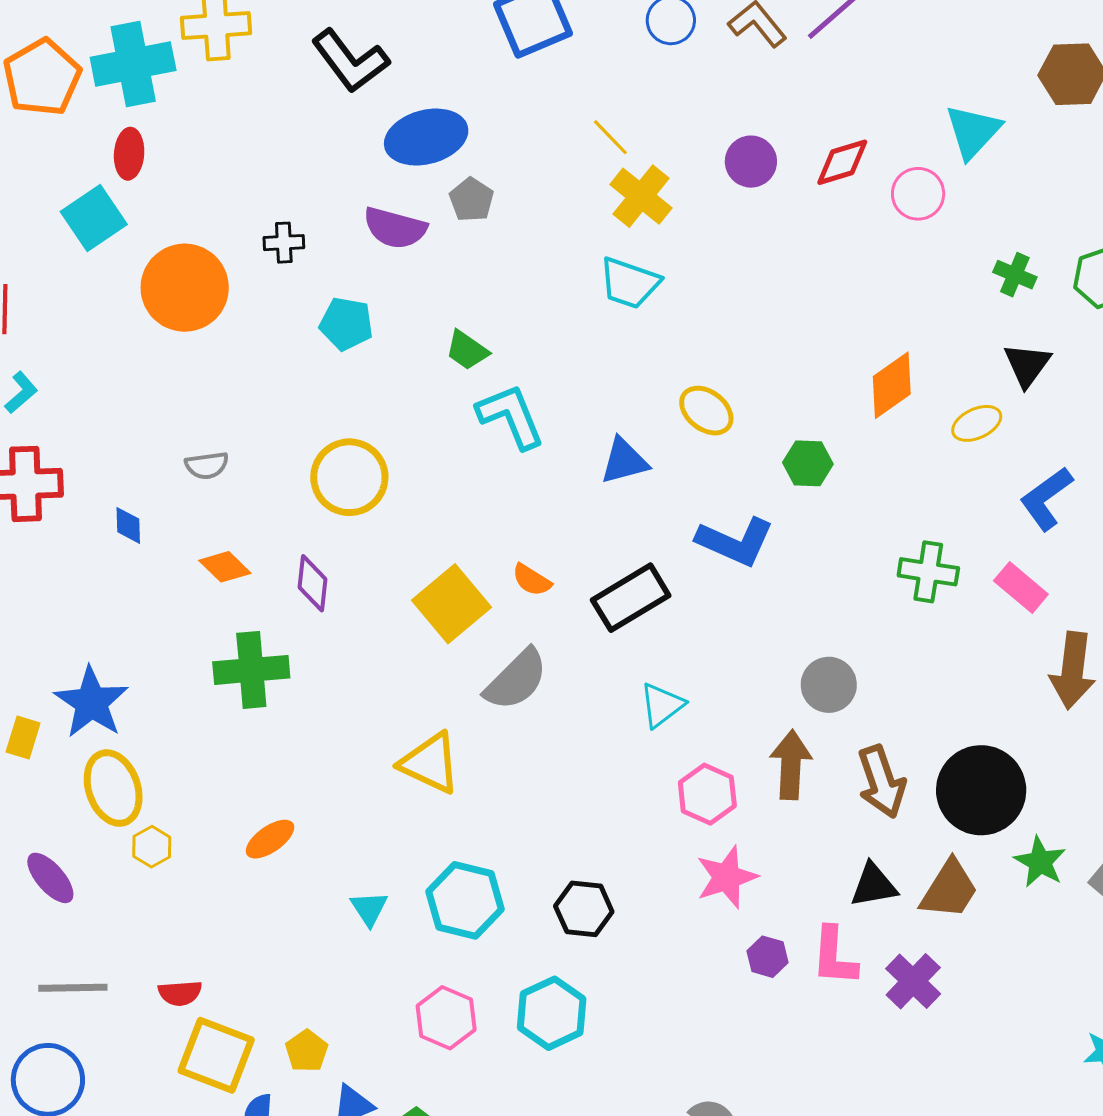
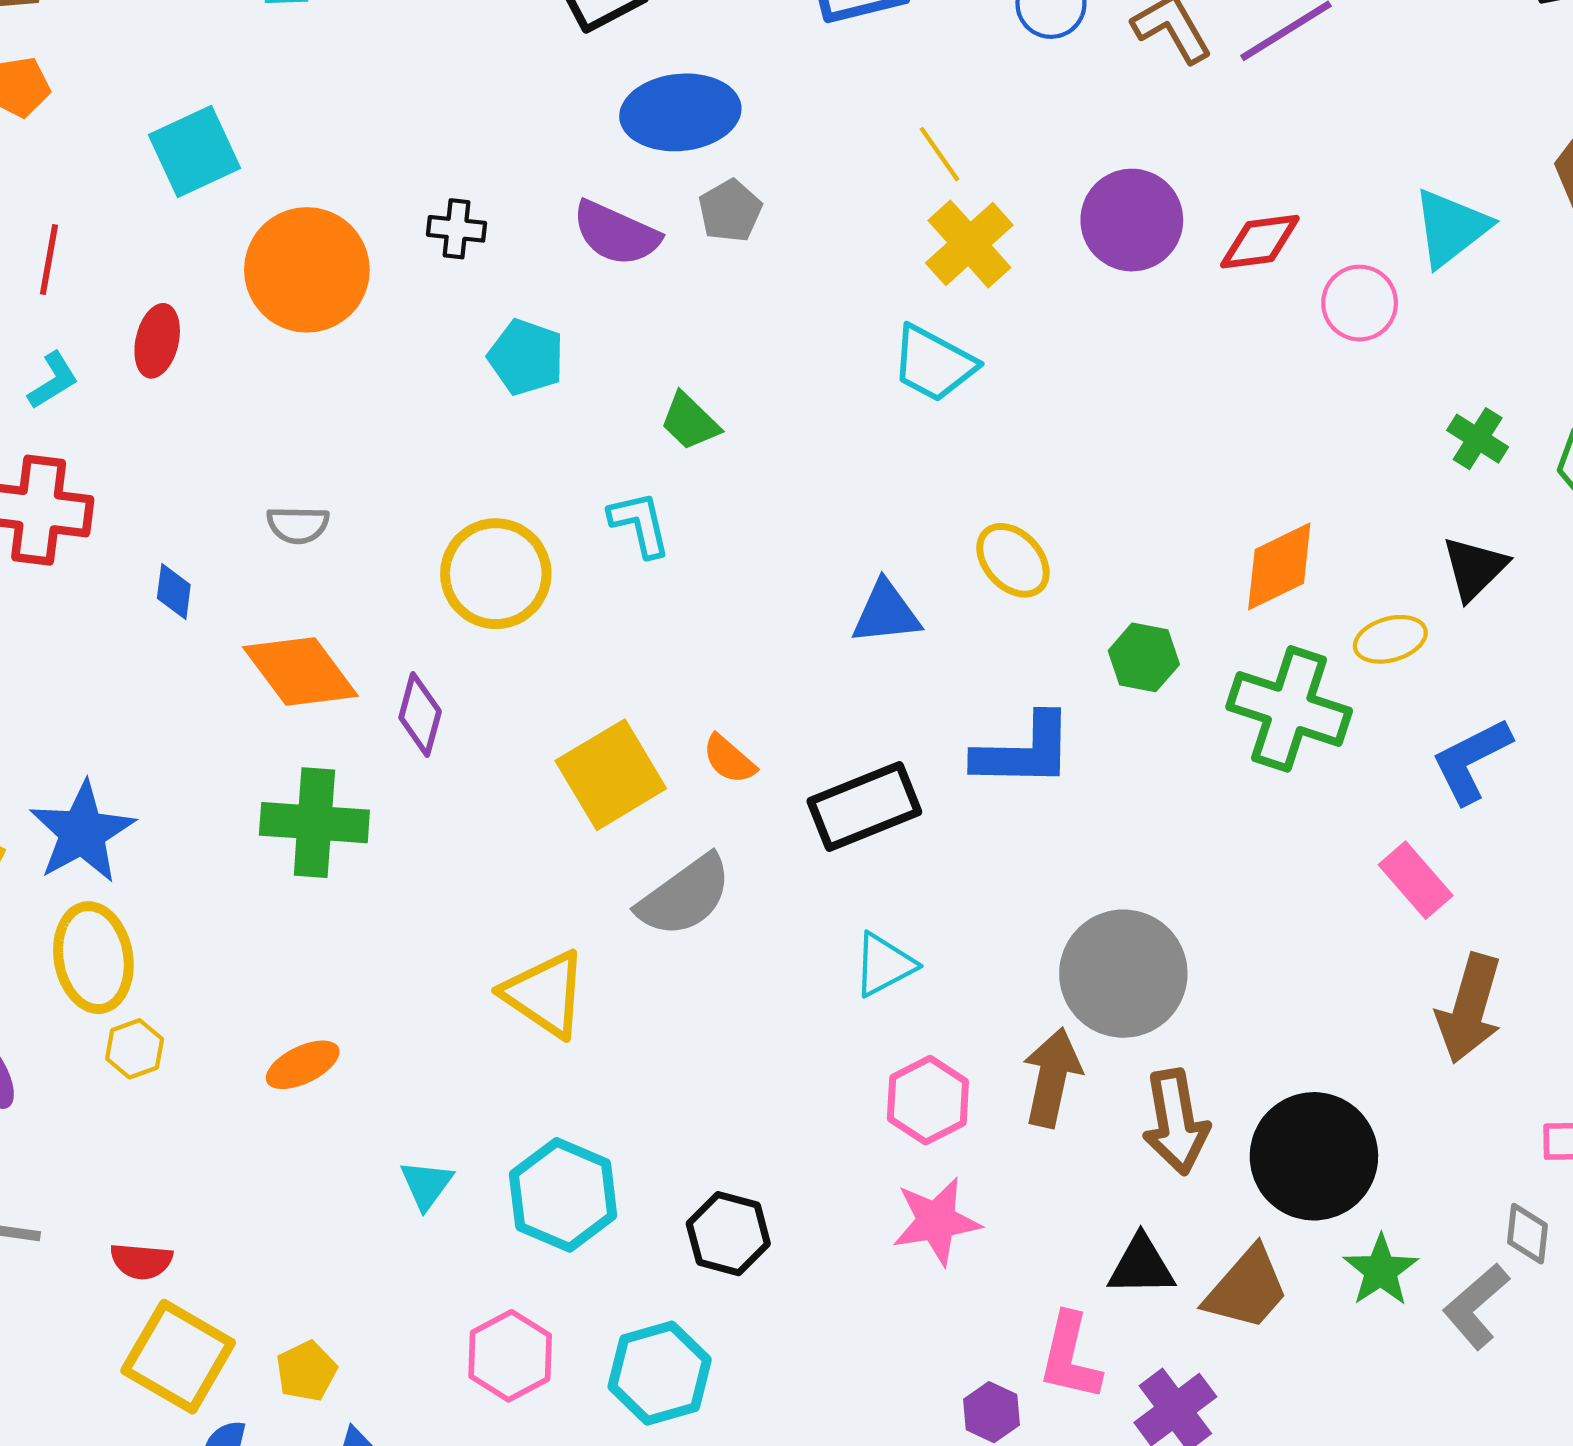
red ellipse: (129, 154) -> (157, 341), moved
purple circle: (751, 162) -> (1132, 220), size x1.4
cyan L-shape: (511, 416) -> (640, 524), moved, size x0.7
blue L-shape: (735, 542) -> (1024, 751), turned -32
orange diamond: (225, 567) -> (300, 672), size x1.6
green cross: (928, 572) -> (1289, 709), moved, size x1.4
gray circle: (829, 685) -> (1123, 974), size x1.6
purple hexagon: (768, 957) -> (992, 1412), moved

